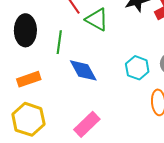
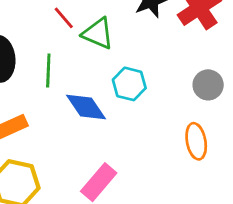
cyan hexagon: (137, 68) -> (129, 84), moved

